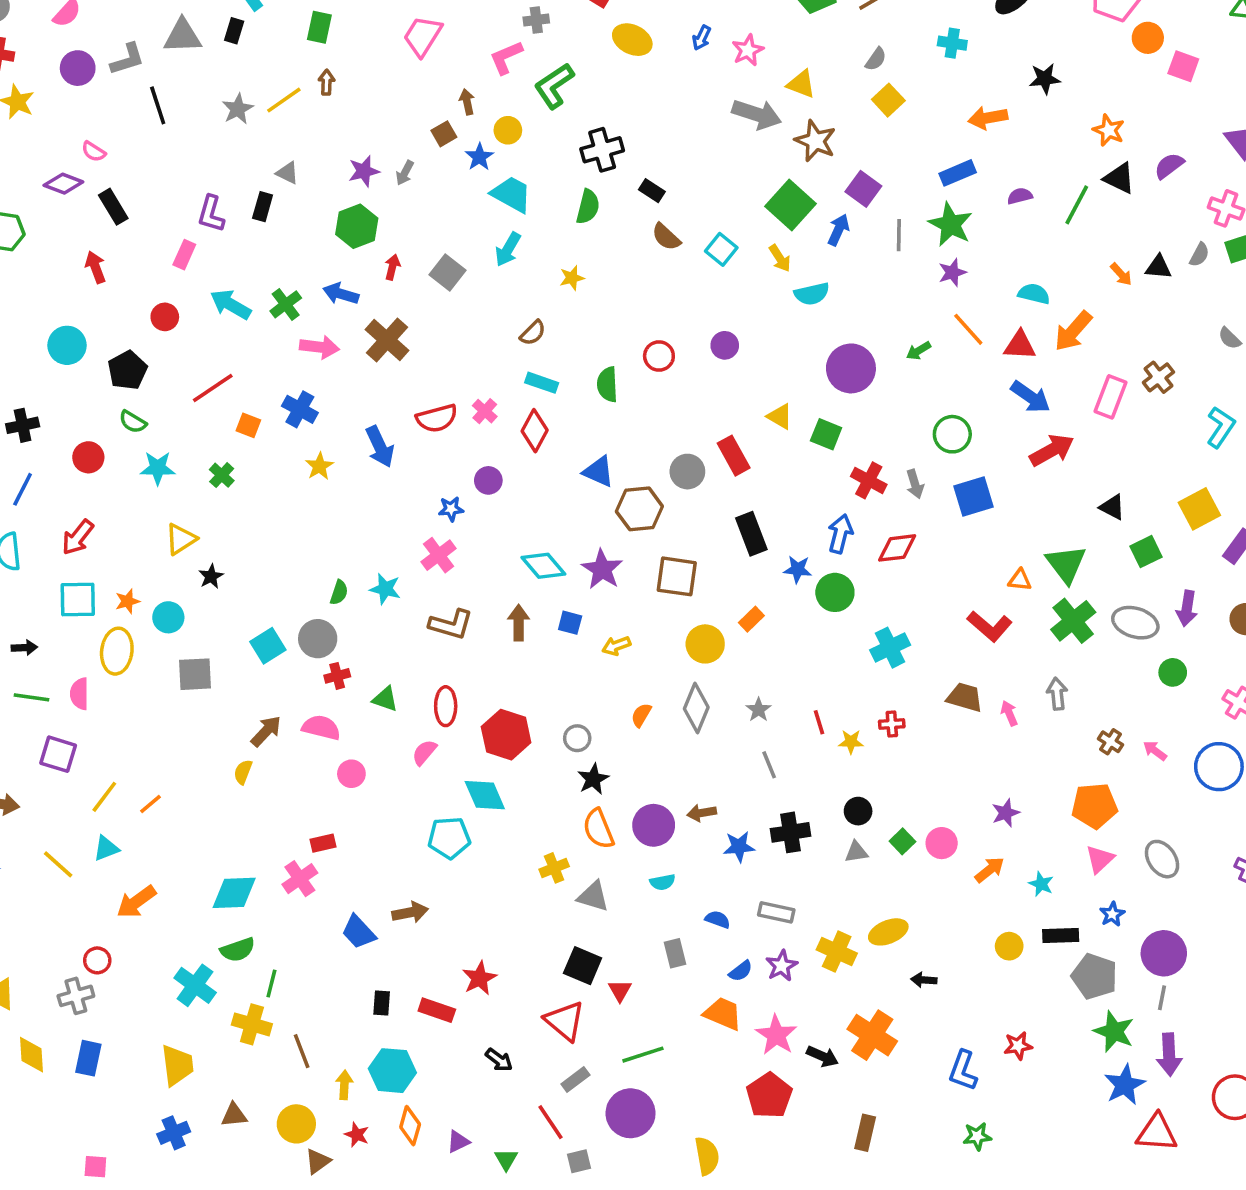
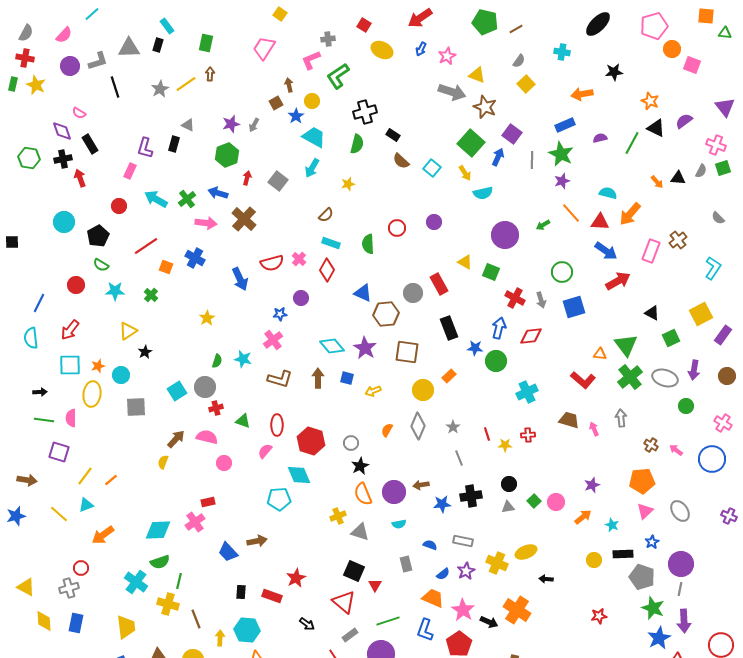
purple diamond: (63, 184) -> (62, 131), turned 50
black cross: (23, 425) -> (63, 159), moved
yellow star: (319, 466) -> (207, 318), moved
blue L-shape: (963, 1071) -> (425, 630), moved

